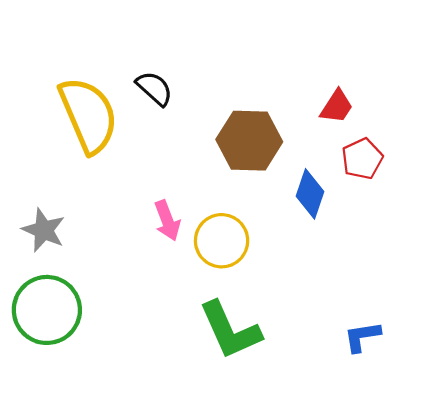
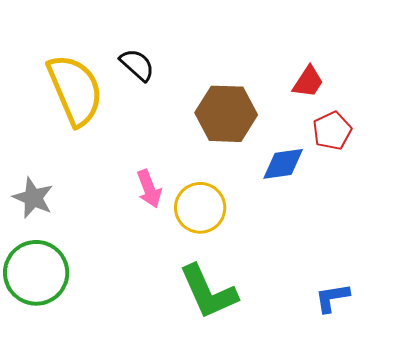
blue diamond: (310, 194) -> (283, 164), turned 63

